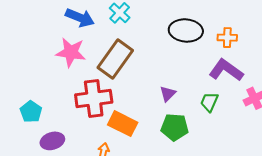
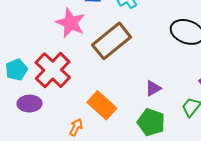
red cross: (94, 99) -> (53, 70), moved, turned 36

